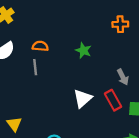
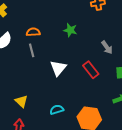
white triangle: (83, 98) -> (58, 68), moved
red rectangle: (113, 100) -> (91, 70), moved

